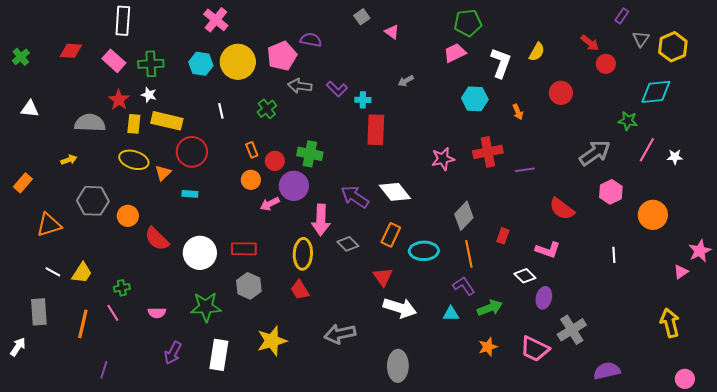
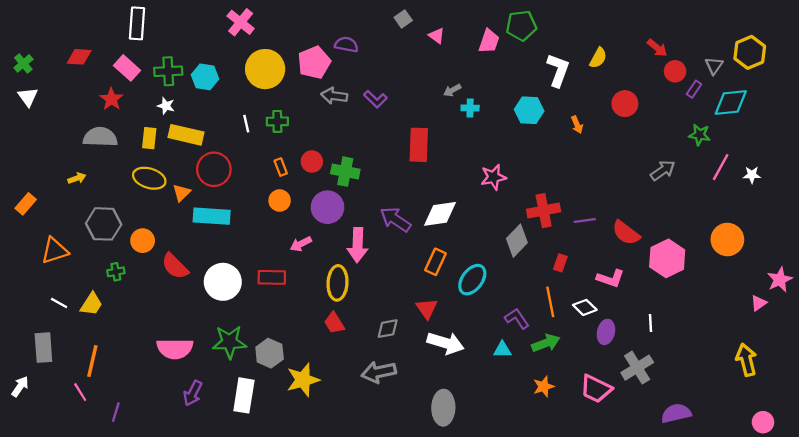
purple rectangle: (622, 16) -> (694, 89), moved
gray triangle: (641, 39) -> (714, 66), moved
pink trapezoid: (455, 53) -> (489, 41), moved, turned 135
cyan hexagon: (201, 64) -> (205, 77), moved
red star: (119, 100) -> (111, 99), moved
cyan cross: (363, 100) -> (470, 108), moved
white triangle: (30, 109) -> (28, 97), moved, turned 48
green cross: (267, 109) -> (277, 121), moved, turned 36
red cross: (488, 152) -> (544, 211), moved
gray arrow: (595, 153) -> (663, 170), size x0.7
red circle: (275, 161) -> (312, 162), moved
purple line: (525, 170) -> (585, 221), moved
white diamond: (395, 192) -> (440, 214), turned -60
pink hexagon: (611, 192) -> (667, 258), moved, size x1.4
cyan rectangle: (190, 194) -> (212, 216), size x2.0
pink arrow: (270, 204) -> (301, 244), moved
gray diamond: (348, 244) -> (388, 329), moved, turned -55
cyan ellipse: (424, 251) -> (472, 280), turned -52
orange line: (469, 254) -> (550, 302), moved
white line: (614, 255) -> (651, 323), moved
gray hexagon: (249, 286) -> (270, 353), moved
green cross: (122, 288) -> (116, 272), moved
pink line: (113, 313) -> (80, 392), moved
pink semicircle: (157, 313) -> (175, 349), size x1.8

